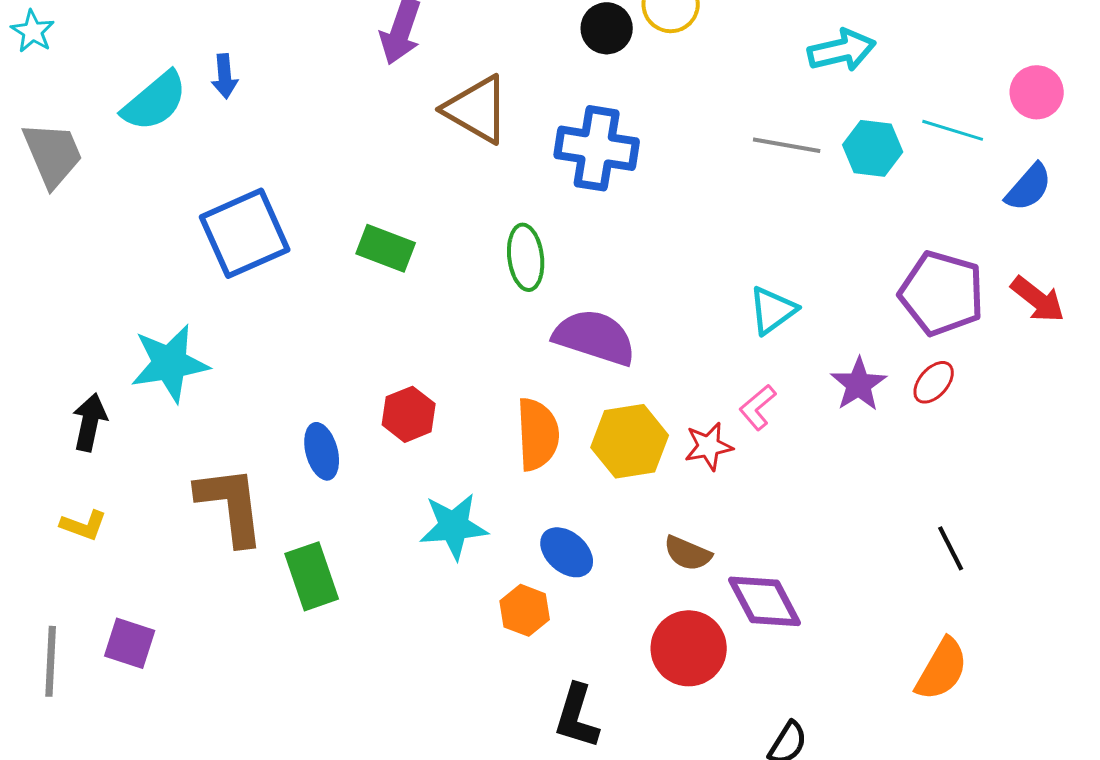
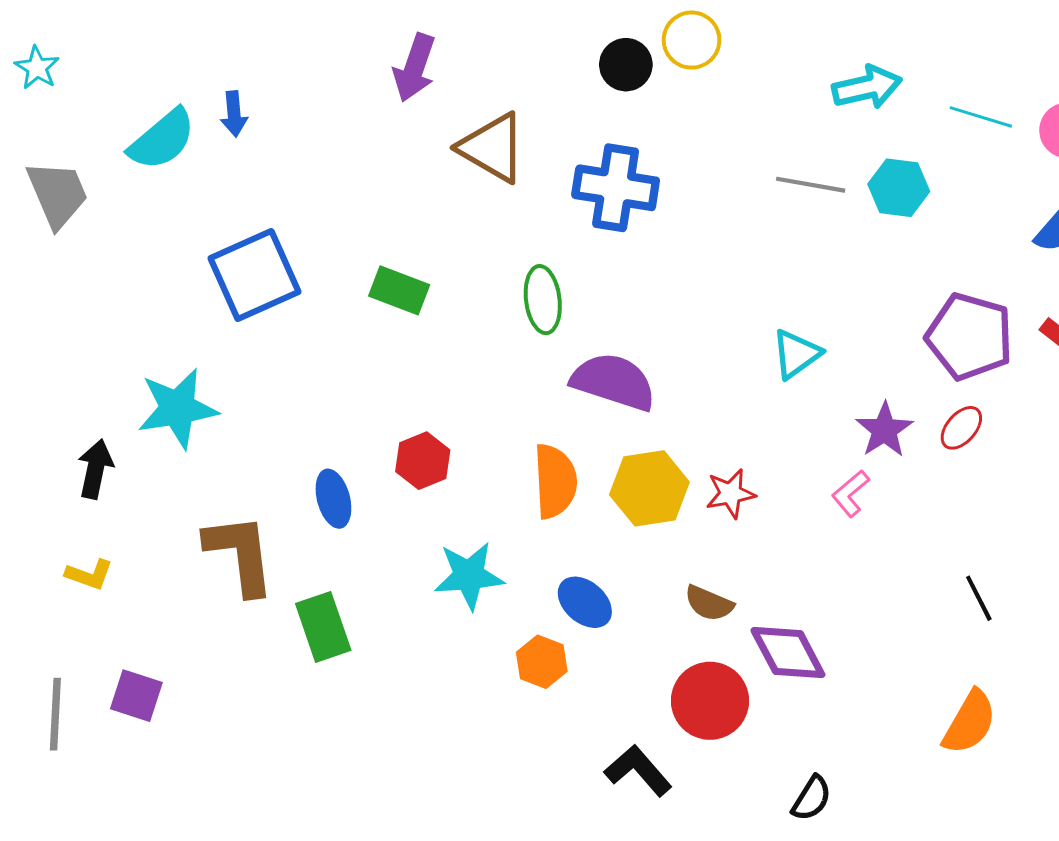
cyan line: (953, 130) -> (981, 117), moved
pink L-shape: (758, 407) -> (851, 494), moved
black L-shape: (577, 716) -> (638, 771), moved, turned 122

